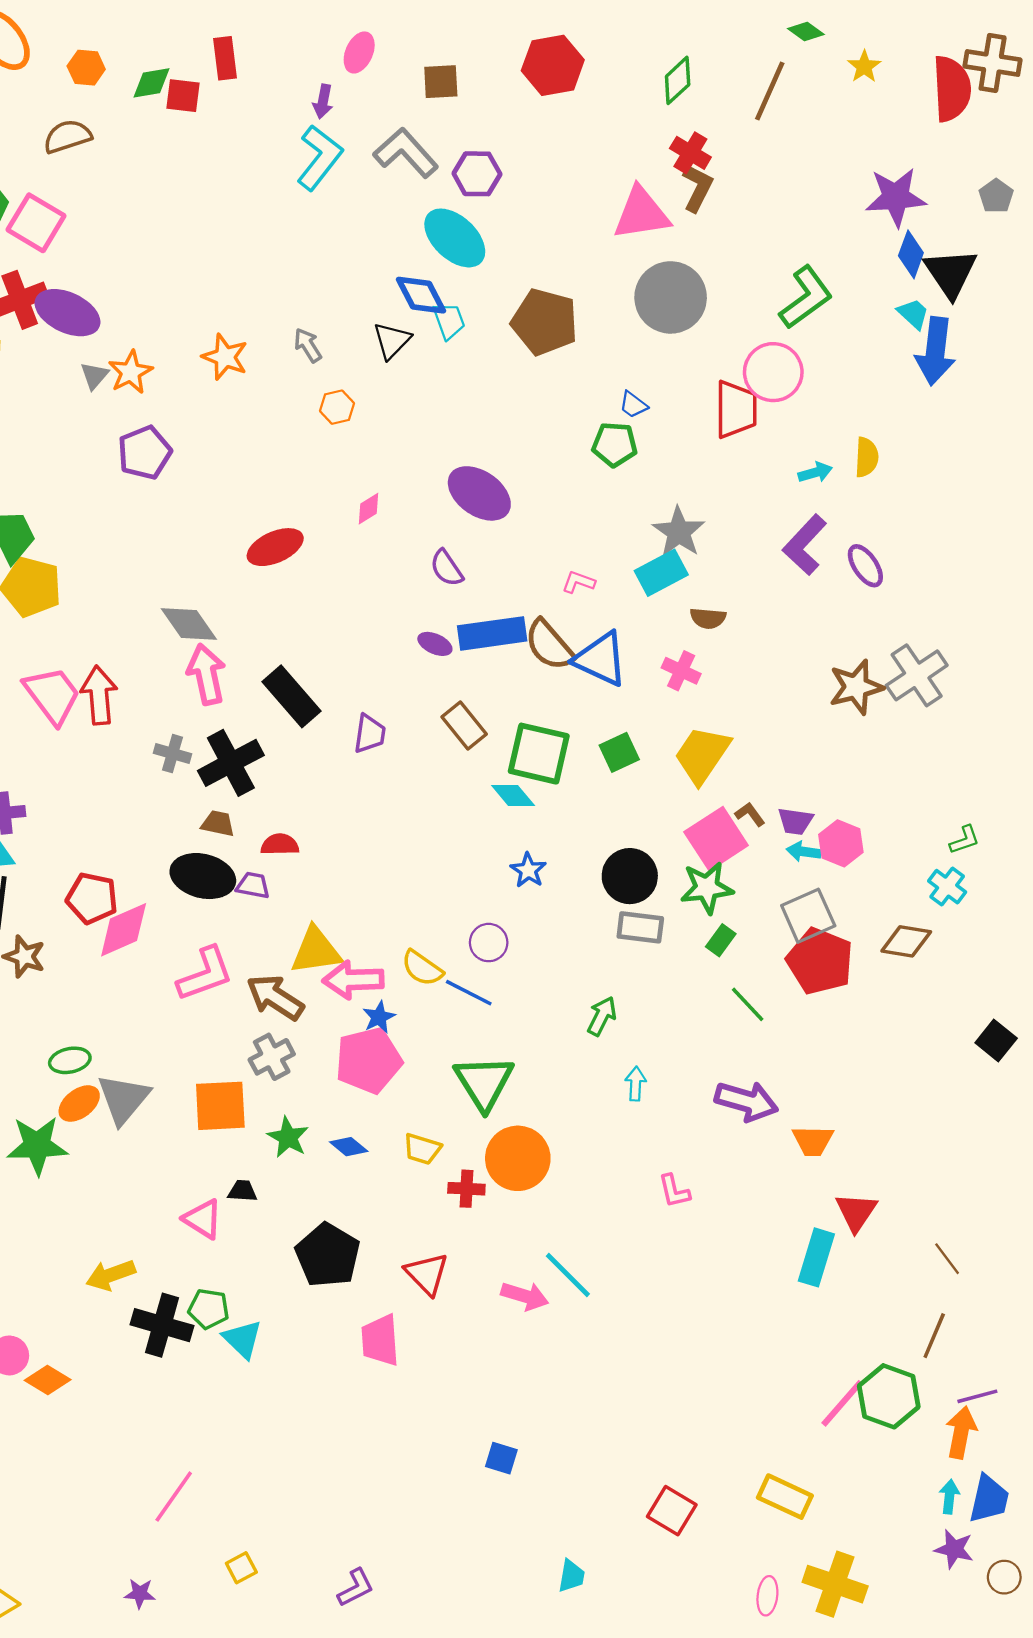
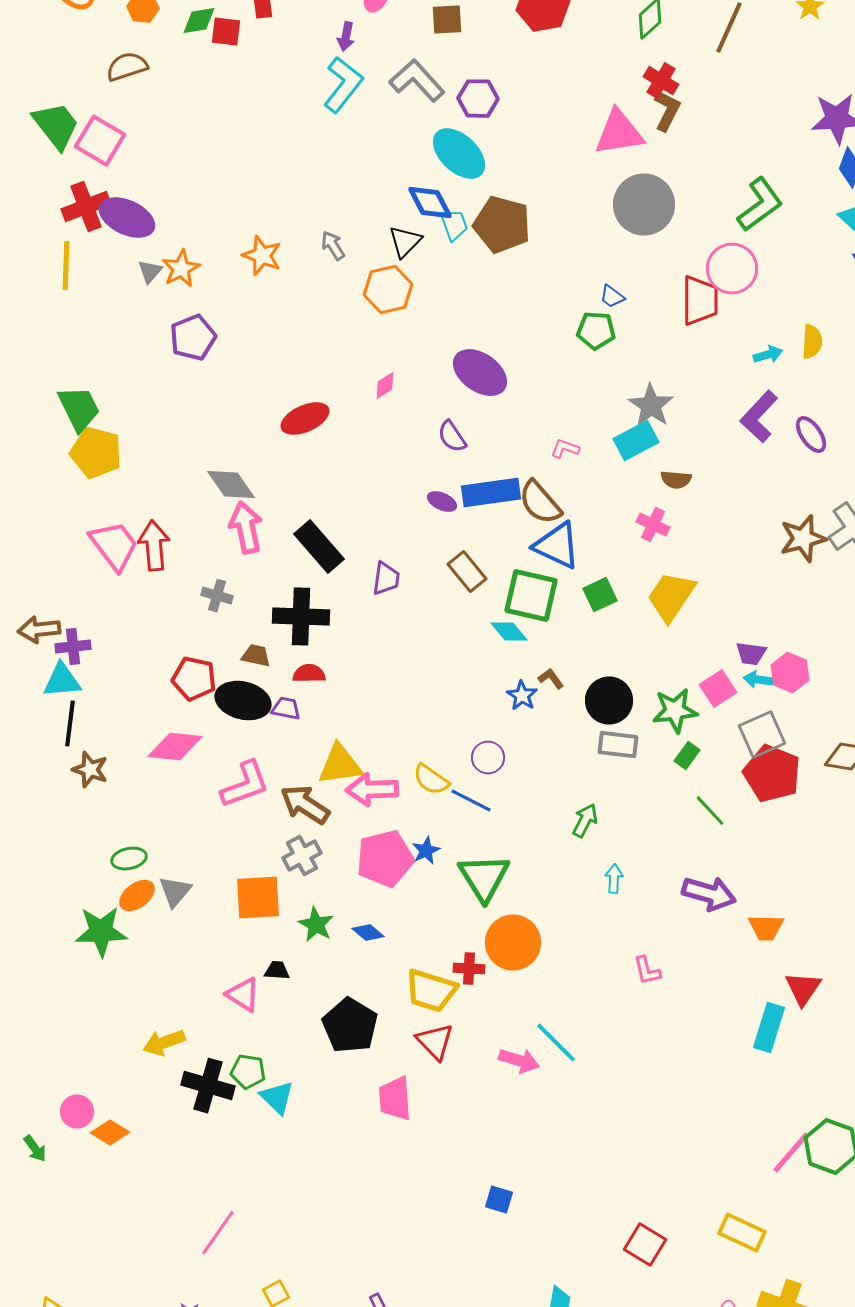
brown pentagon: (545, 322) -> (502, 225), moved
orange hexagon: (337, 407) -> (388, 290), moved, size x1.6
blue triangle: (601, 659) -> (557, 546), moved
black cross: (231, 763) -> (301, 617), moved, turned 30
brown L-shape: (750, 814) -> (551, 679), moved
pink square: (716, 839) -> (718, 689), moved, size x0.7
red pentagon: (92, 898) -> (194, 679), moved
pink diamond: (124, 930) -> (175, 747), turned 30
blue star: (379, 1017) -> (426, 851), moved
gray triangle: (124, 1099) -> (175, 892), size x0.7
yellow trapezoid: (422, 1149) -> (431, 991), moved, size x1.6

